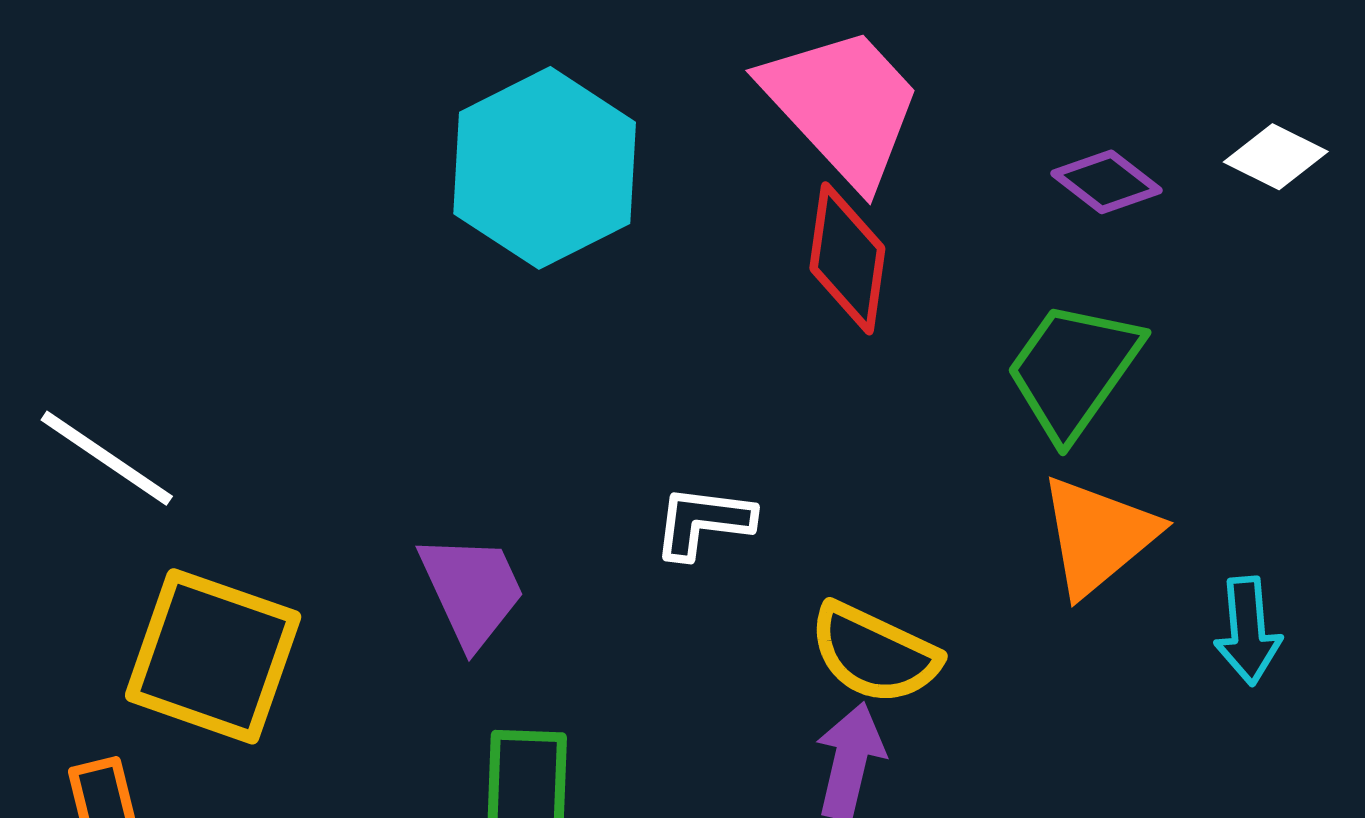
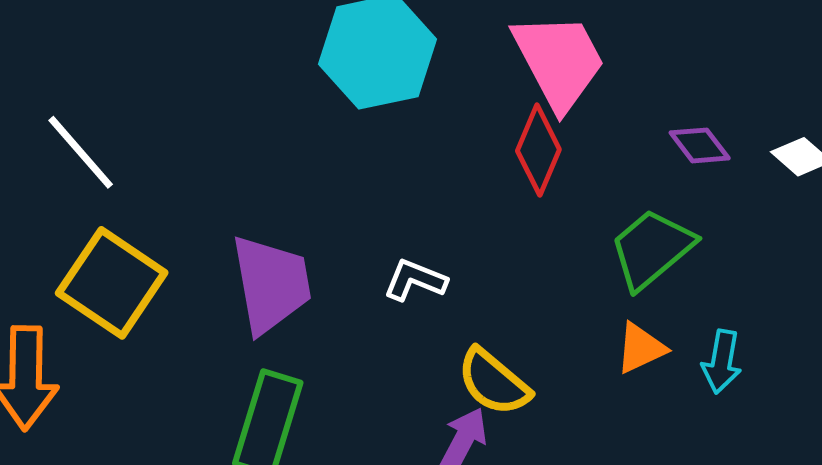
orange triangle: (1098, 536) -> (641, 348), size x0.7
purple trapezoid: (472, 590) -> (271, 284), size x1.4
cyan arrow: (1248, 631) -> (722, 362), moved

